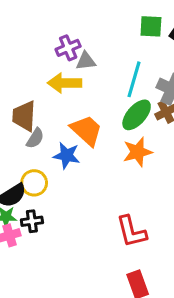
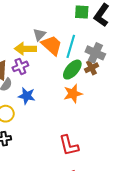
purple cross: (68, 48) -> (20, 66), moved
gray triangle: (86, 61) -> (39, 35), turned -40
orange trapezoid: (86, 130) -> (52, 45), moved

